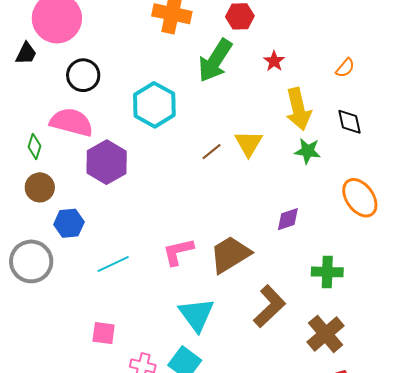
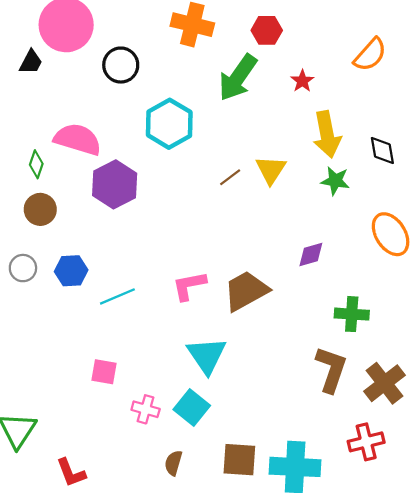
orange semicircle: (345, 68) -> (370, 55), moved, size x1.6
black circle: (83, 75) -> (121, 65), moved
blue hexagon: (69, 223) -> (71, 271), moved
gray circle: (31, 261) -> (23, 268), moved, size x0.6
brown L-shape: (269, 306) -> (331, 369), moved, turned -30
brown cross: (326, 334) -> (385, 383), moved

